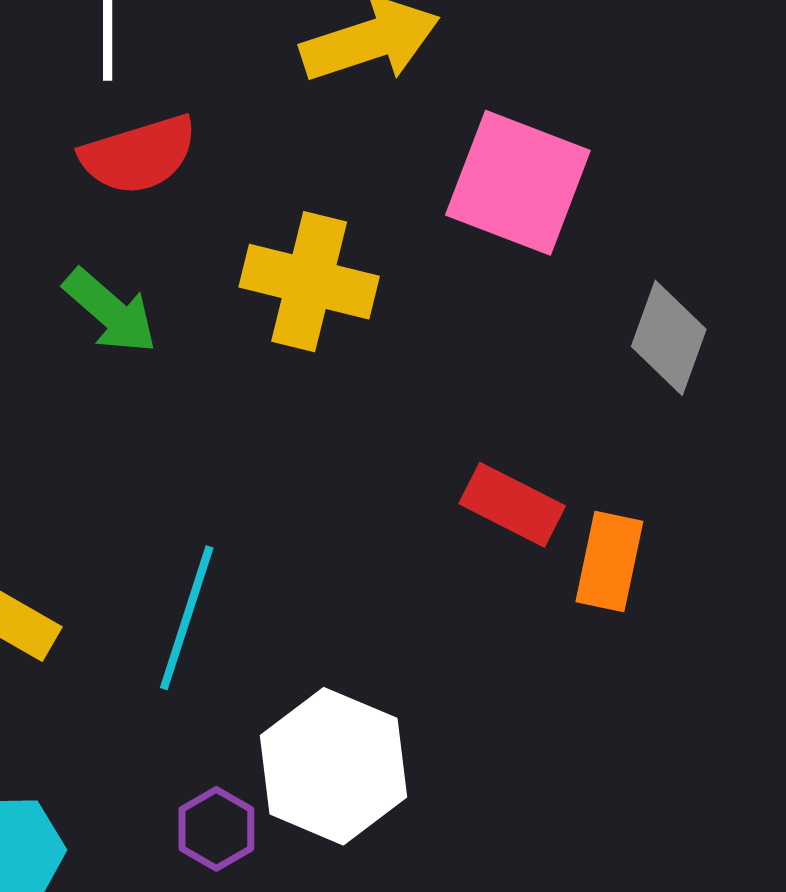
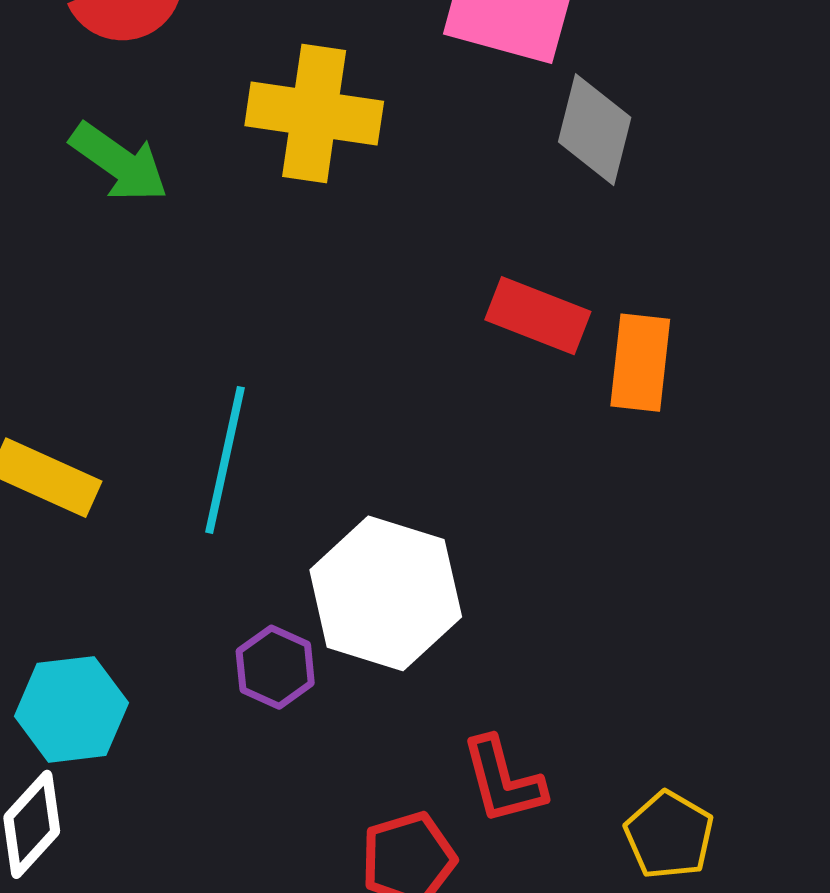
gray diamond: (669, 338) -> (595, 130), moved

